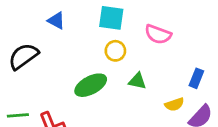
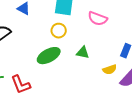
yellow circle: (115, 51) -> (59, 31), moved

